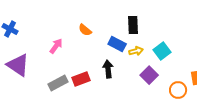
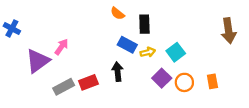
orange semicircle: (85, 30) -> (118, 13), moved
purple triangle: (18, 65) -> (38, 61), moved, turned 50
orange circle: (178, 90) -> (184, 82), moved

